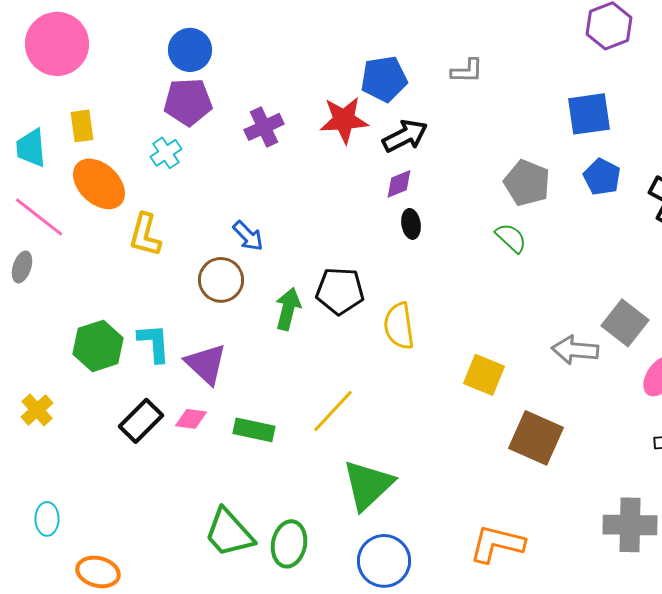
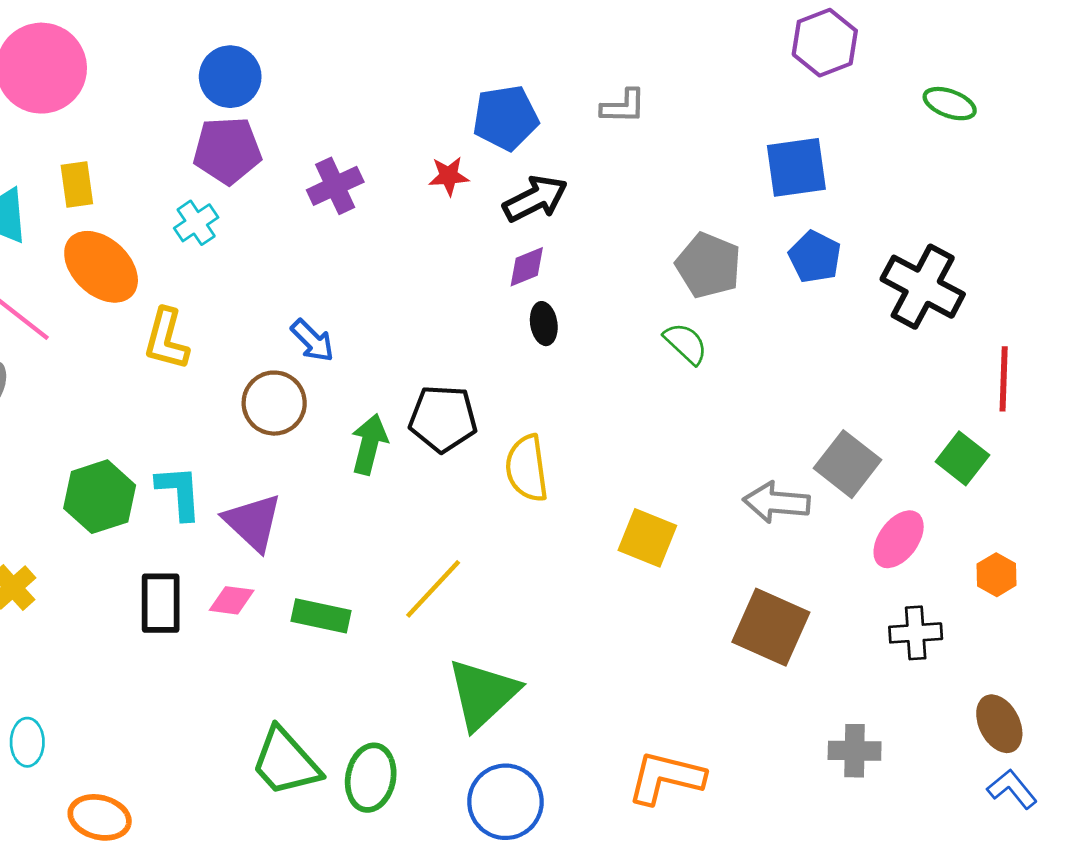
red star: (344, 120) -> (449, 176), size x0.6
black rectangle: (141, 421) -> (161, 603), turned -45
brown square: (536, 438) -> (771, 627), moved
gray cross: (630, 525) -> (855, 751), size x0.7

